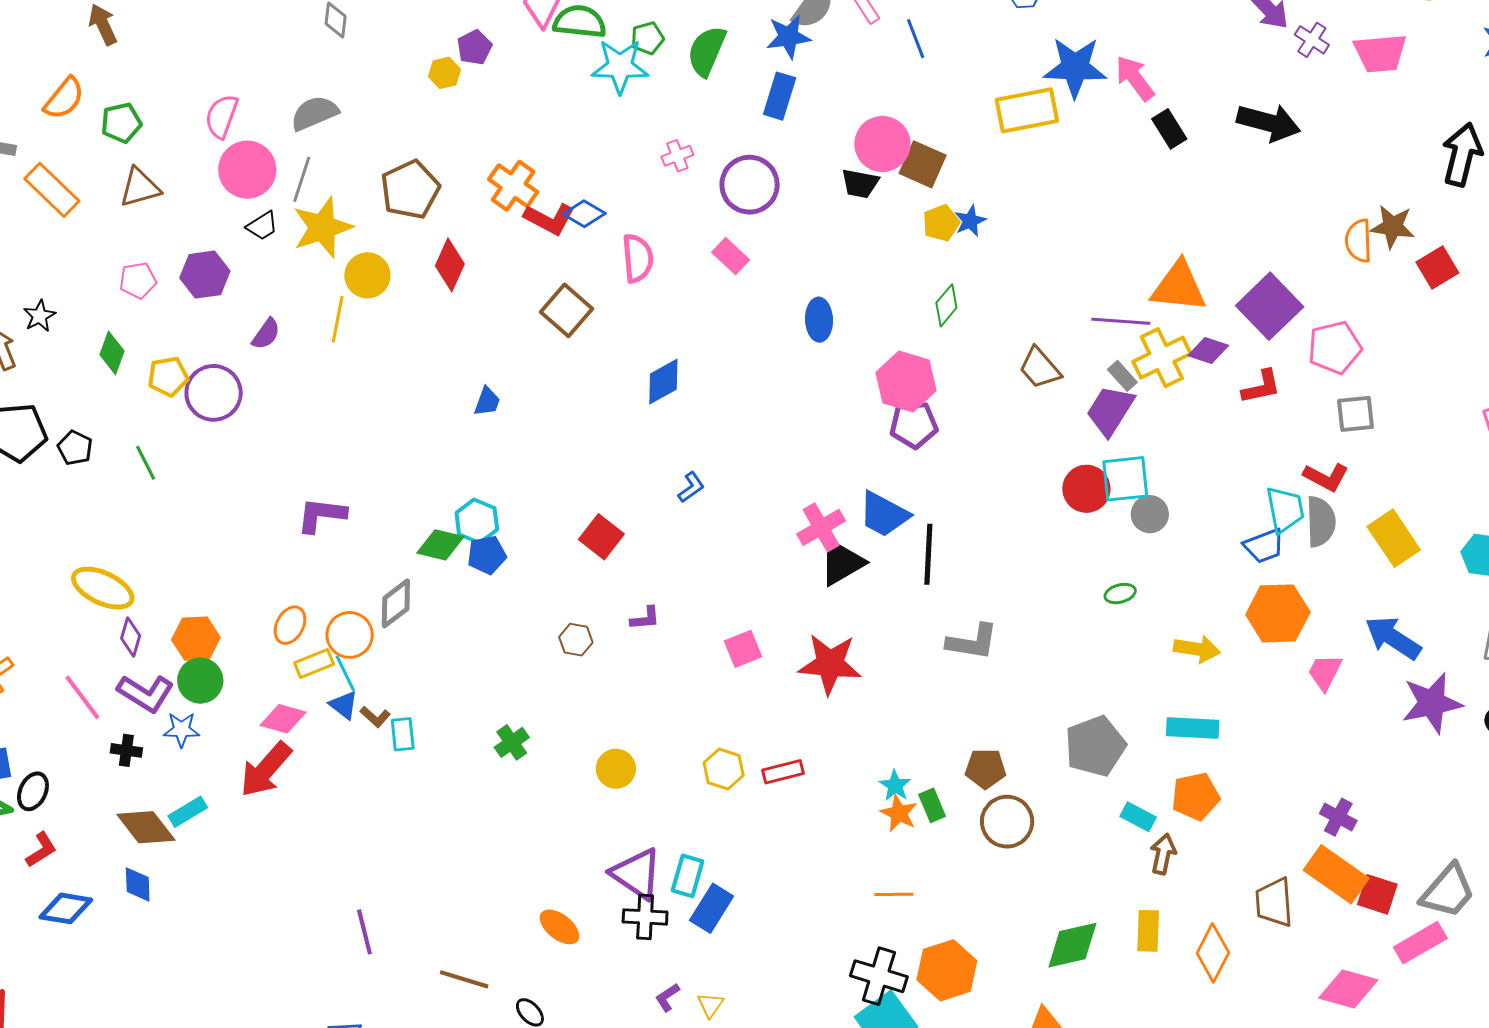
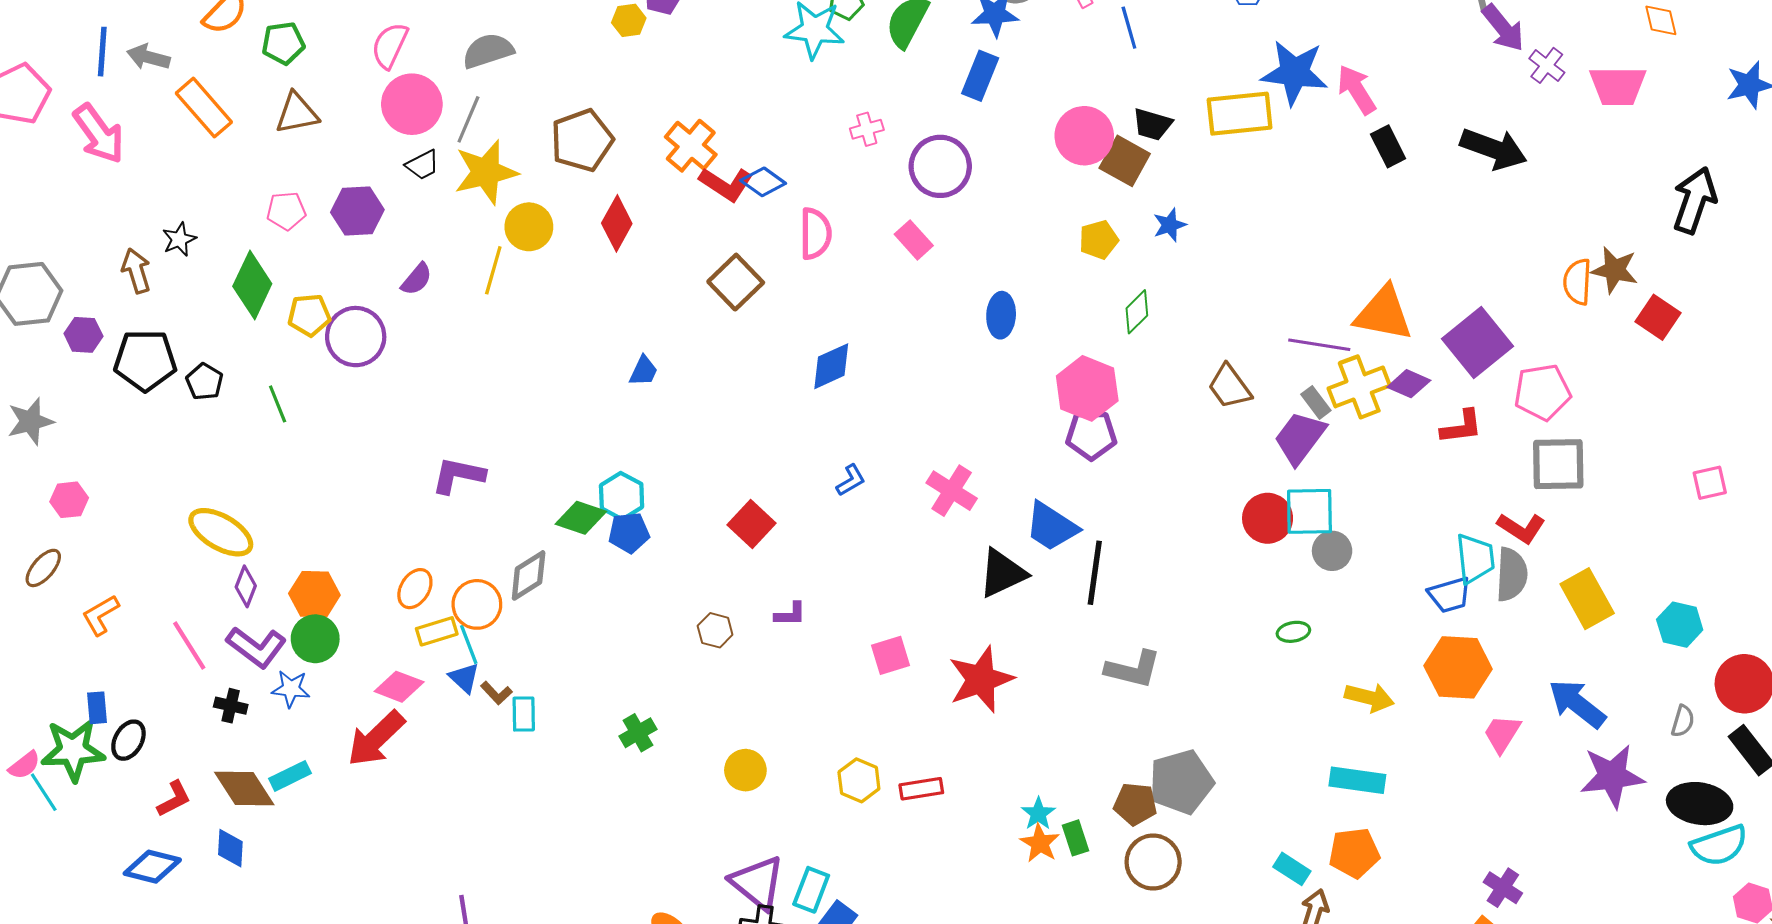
black trapezoid: (860, 183) -> (1152, 124), moved
yellow pentagon: (941, 223) -> (1099, 240), moved
red square: (1437, 267) -> (1658, 317), turned -30
green diamond: (112, 353) -> (252, 285), size x1.5
gray square: (1356, 414) -> (1558, 464), size x1.4
pink cross: (821, 527) -> (952, 491), moved, turned -33
red star: (830, 664) -> (981, 679), turned -30
gray pentagon: (1095, 746) -> (1181, 782), moved
red L-shape: (41, 850) -> (174, 799), moved

